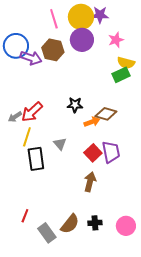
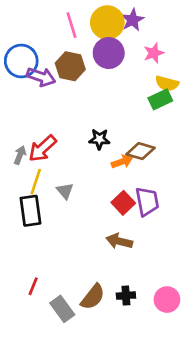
purple star: (100, 15) -> (133, 20), turned -30
gray arrow: (15, 117) -> (20, 155), turned 144
gray triangle: (60, 144) -> (65, 191), moved
black rectangle: (36, 159) -> (30, 211), moved
brown arrow: (90, 182) -> (119, 241), turned -90

